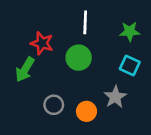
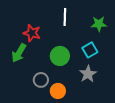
green circle: (79, 58) -> (60, 56), moved
cyan square: (130, 65) -> (90, 50), moved, turned 35
orange circle: (86, 111) -> (58, 91), moved

